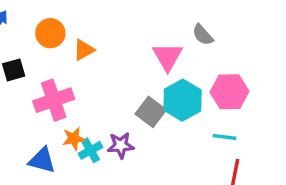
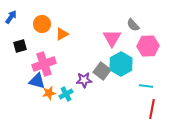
pink hexagon: (229, 92) -> (148, 46), moved
orange star: (74, 139) -> (49, 93), moved
purple star: (121, 145) -> (84, 80), moved
blue triangle: (42, 160) -> (37, 81), moved

